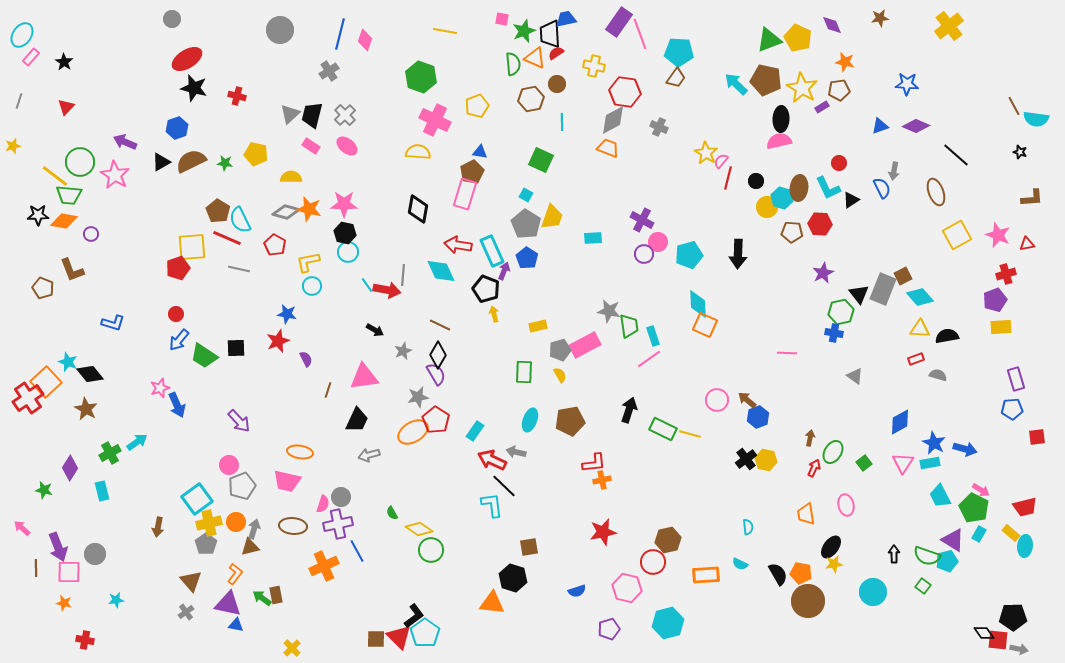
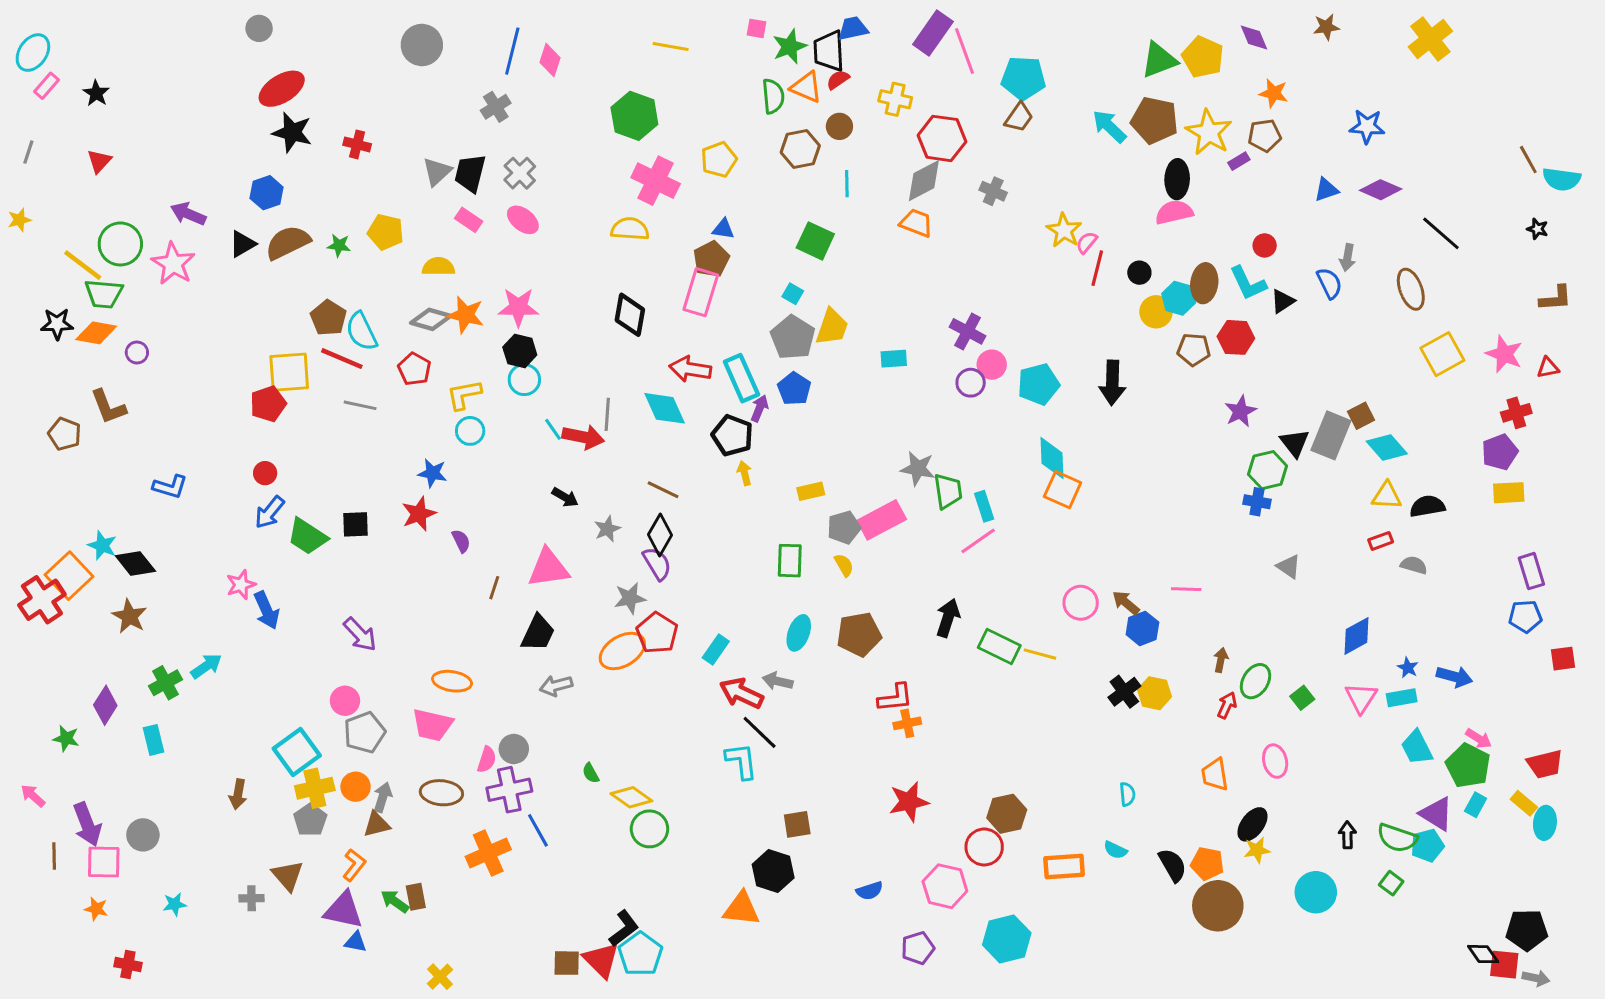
pink line: (787, 353) -> (1186, 589), moved
blue star: (934, 443) -> (1408, 668), size x0.6
gray cross: (186, 612) -> (252, 898), moved, turned 35

